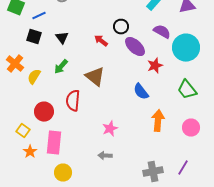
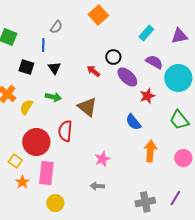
blue line: (39, 16) -> (43, 45), moved, turned -64
green arrow: (61, 67) -> (53, 97), turned -119
red circle: (44, 112) -> (36, 142), size x1.4

